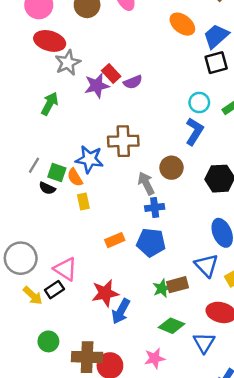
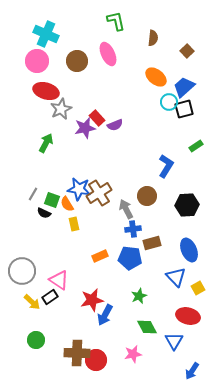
cyan circle: (199, 103) -> (169, 102), moved
brown cross: (123, 141) -> (99, 193), moved, turned -30
brown rectangle: (178, 285) -> (152, 243), moved
green diamond: (171, 326) -> (147, 327), turned 40
green circle: (48, 341) -> (36, 340), moved

